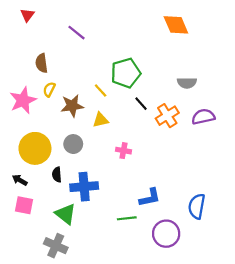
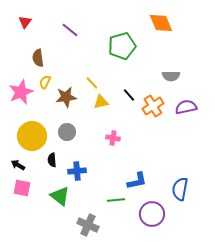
red triangle: (27, 15) -> (25, 22), moved
green pentagon: (126, 73) -> (122, 46), moved
yellow triangle: (101, 120) -> (101, 102), moved
blue cross: (84, 187) -> (77, 171), size x0.7
gray cross: (56, 246) -> (88, 225), moved

